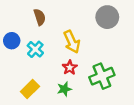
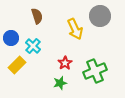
yellow arrow: (72, 42) -> (75, 29), moved
yellow rectangle: (30, 89) -> (17, 65), moved

